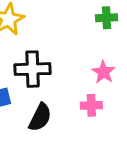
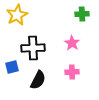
pink star: (103, 72) -> (72, 43), moved

